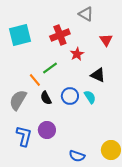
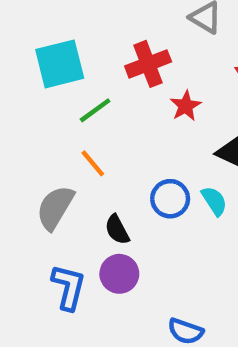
green line: (50, 68) -> (95, 110), moved
black semicircle: (46, 98) -> (117, 230), moved

